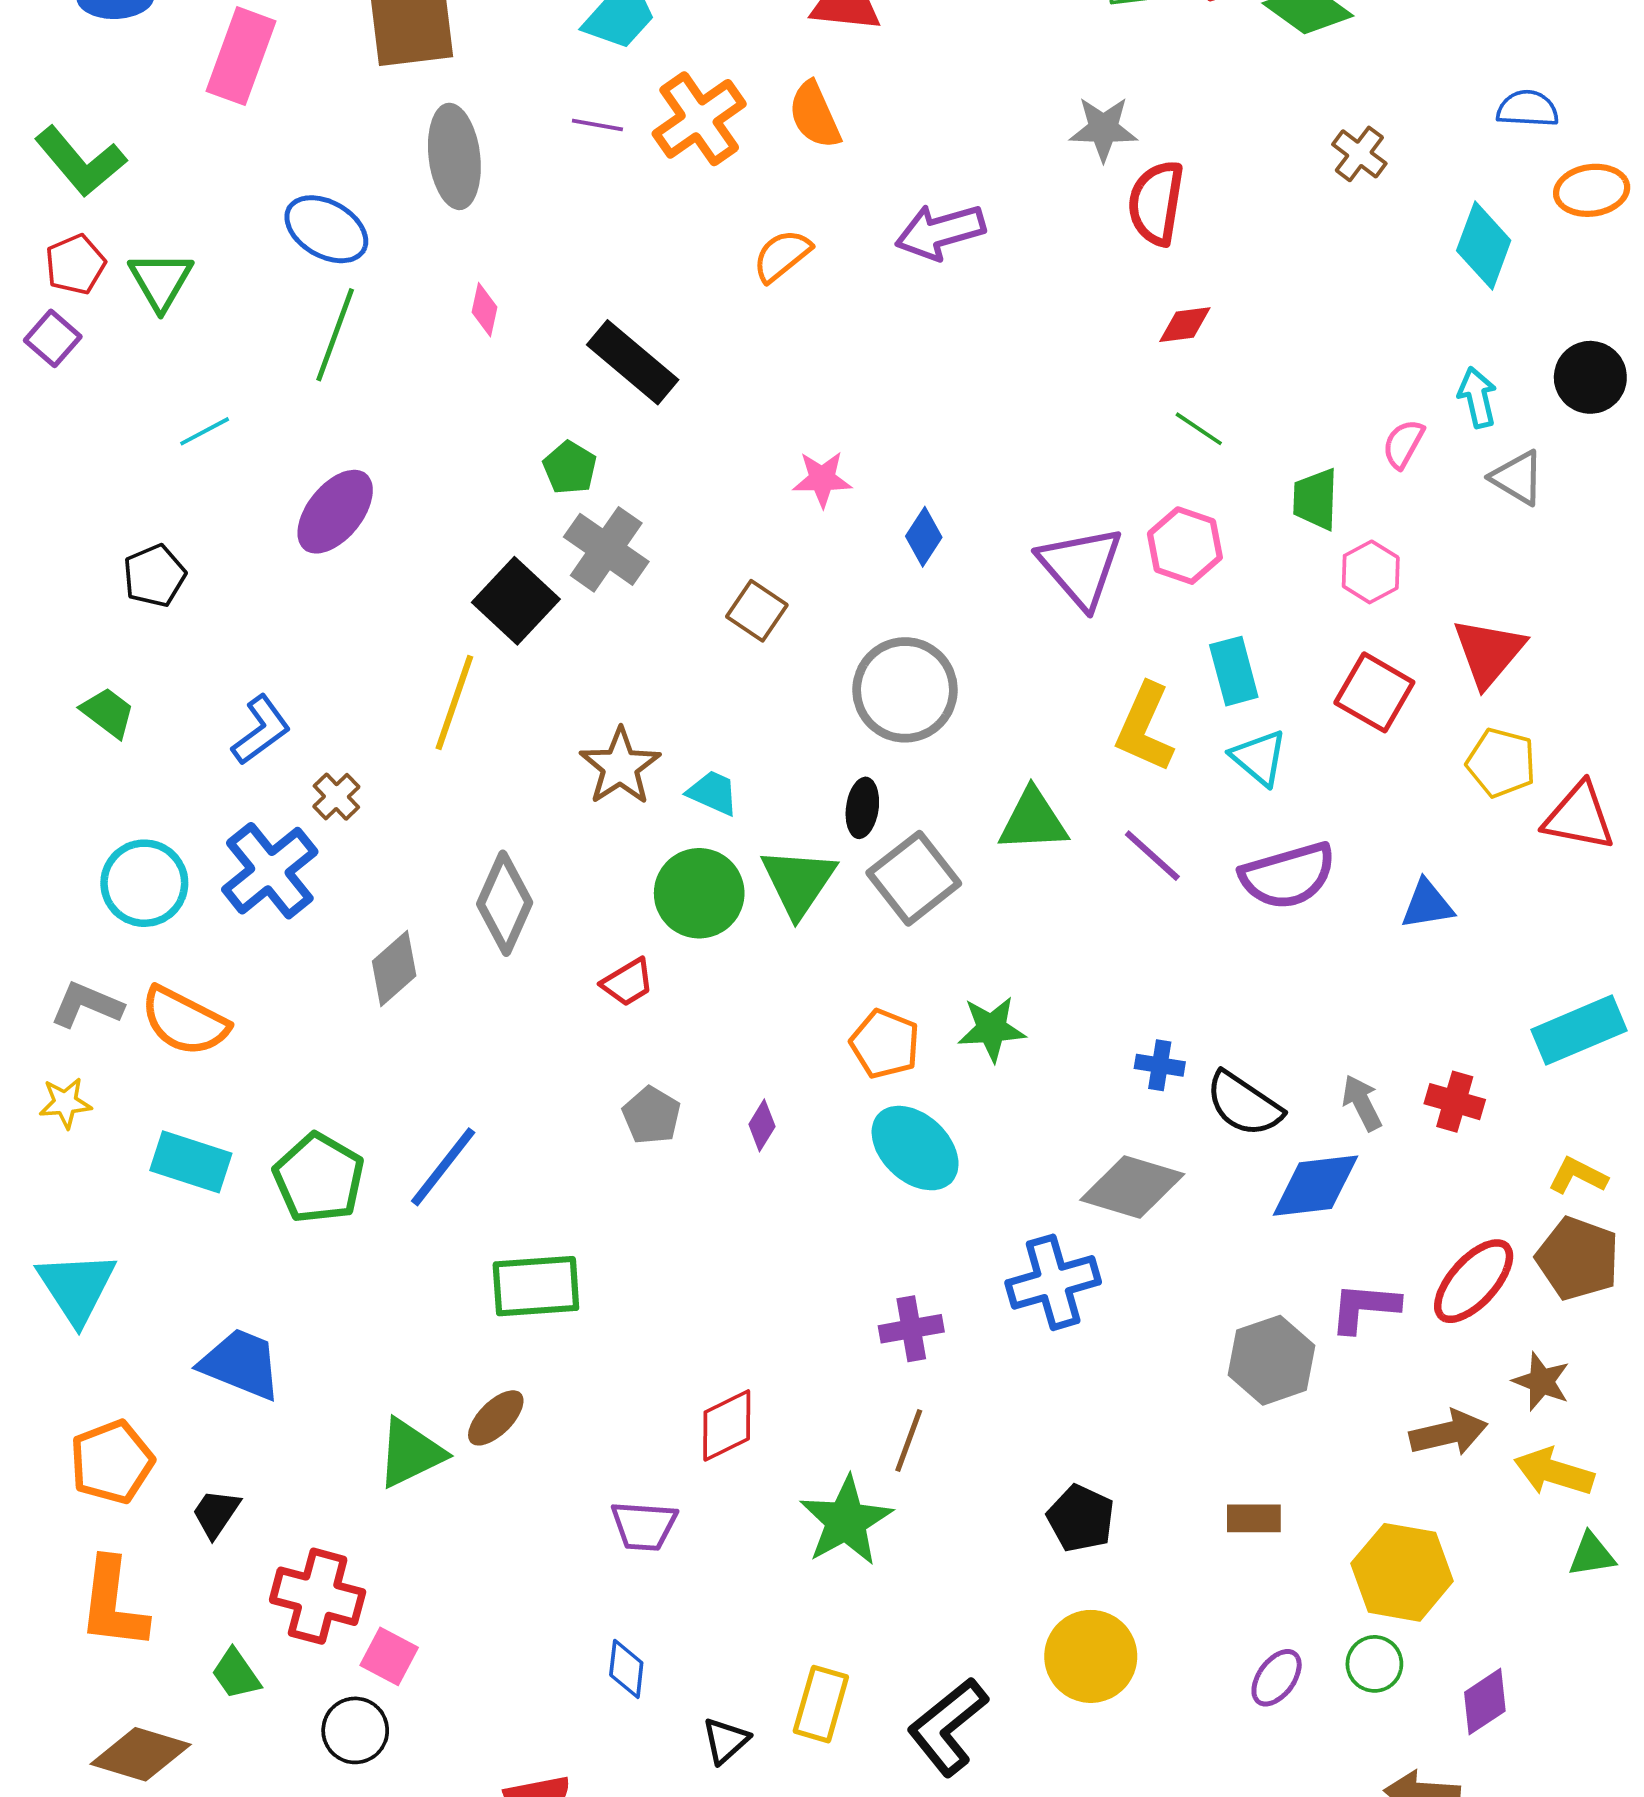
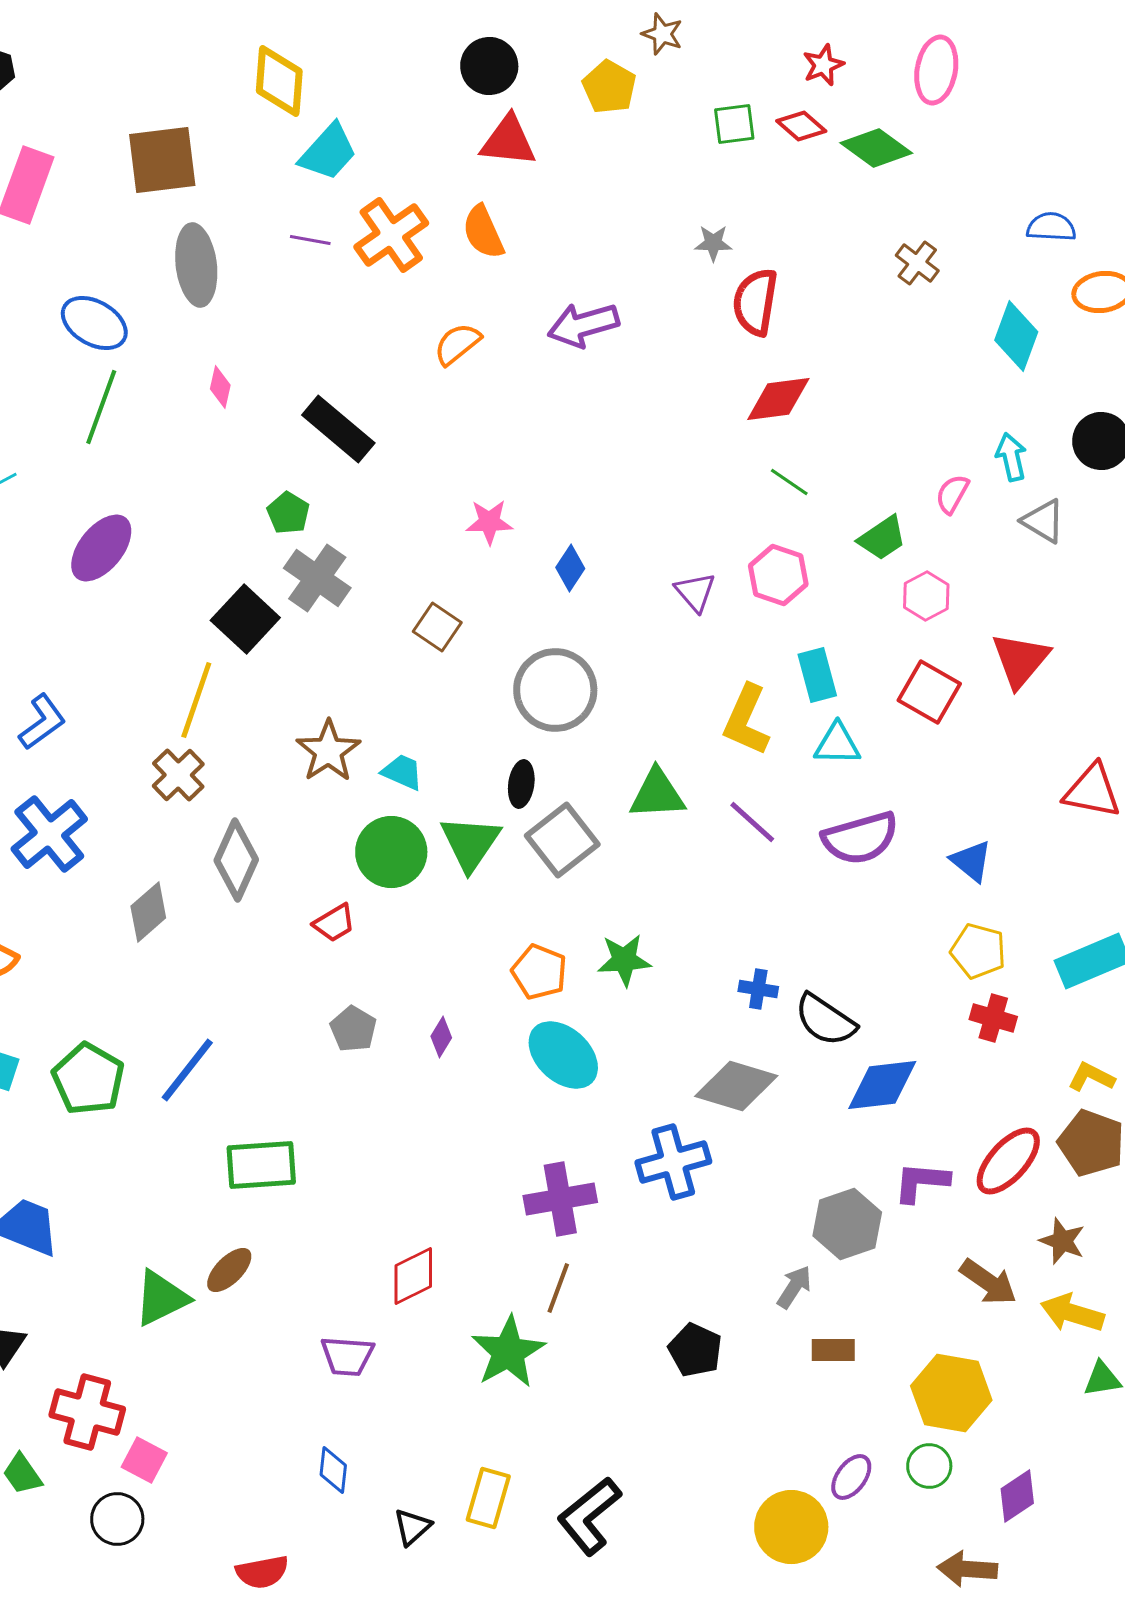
gray star: (1103, 129) -> (713, 243), size x0.7
red diamond: (1185, 325) -> (778, 399), size x1.5
green trapezoid: (1315, 499) -> (882, 538), turned -126
purple triangle: (1081, 567) -> (695, 592), size x0.6
cyan triangle: (1259, 758) -> (837, 744), turned -39
yellow pentagon: (1501, 763) -> (978, 951), moved
brown cross: (336, 797) -> (178, 775), moved, size x1.4
blue triangle: (1427, 905) -> (971, 861), turned 48
gray arrow: (1362, 1103) -> (794, 1287), moved, turned 60
purple cross: (911, 1329) -> (560, 1199), size x1.4
brown arrow: (1448, 1433) -> (988, 1282), turned 48
yellow circle: (1091, 1656) -> (791, 1527), moved

